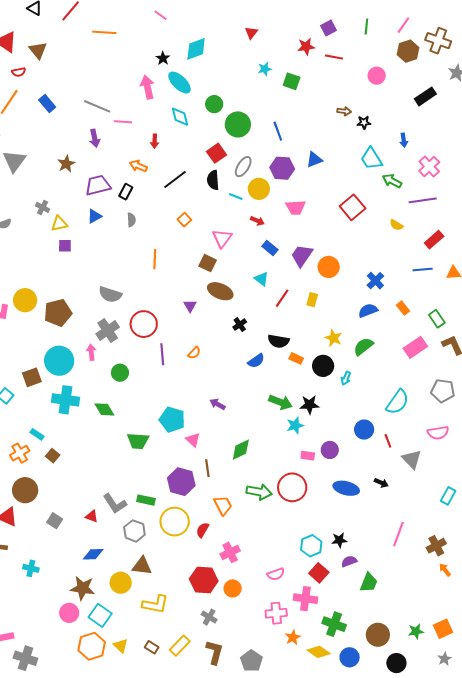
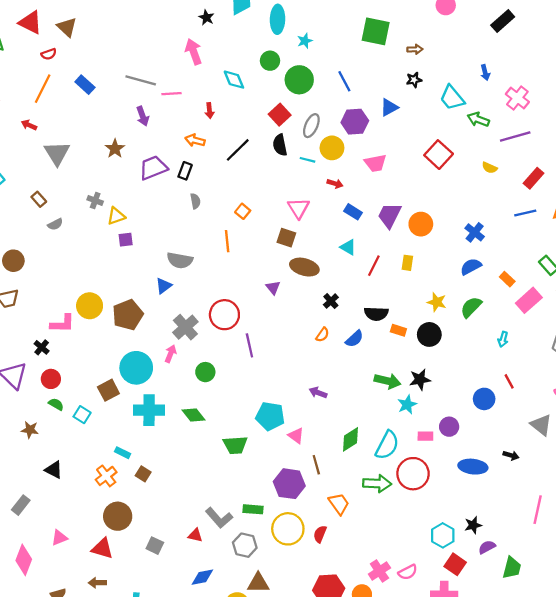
cyan star: (265, 69) -> (305, 41), moved
green square: (292, 81) -> (376, 31), moved, size x1.5
cyan ellipse: (180, 83) -> (278, 19), moved, turned 55
black star: (364, 122) -> (414, 80), moved
blue triangle: (94, 216) -> (164, 286), moved
orange square: (184, 220) -> (243, 211), moved
gray semicircle: (110, 295) -> (180, 260), moved
orange rectangle: (403, 308) -> (507, 279), moved
pink arrow: (91, 352) -> (171, 354), turned 35
orange semicircle: (194, 353) -> (322, 335), moved
cyan arrow: (346, 378) -> (503, 339), moved
cyan semicircle: (398, 402) -> (387, 445), moved
red line: (388, 441) -> (509, 381), moved
pink cross: (230, 552) -> (379, 571), moved

